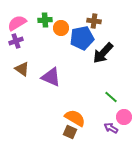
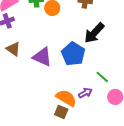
blue pentagon: (82, 38) -> (73, 54), moved, turned -30
purple arrow: (111, 128) -> (85, 93), moved, turned 120

